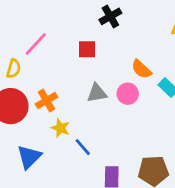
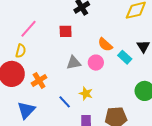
yellow semicircle: (14, 69) -> (21, 51), moved
orange cross: (46, 101) -> (39, 80), moved
yellow star: (60, 128) -> (86, 93), moved

